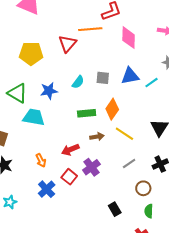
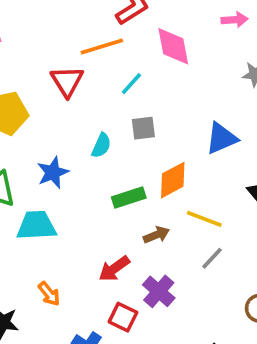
blue triangle: (130, 76) -> (221, 138), moved
cyan line: (152, 83) -> (131, 84), moved
orange diamond: (112, 109) -> (173, 180), turned 40
orange arrow: (41, 160) -> (49, 294), moved
gray line: (129, 163) -> (212, 258), moved

